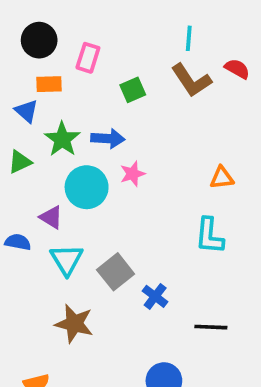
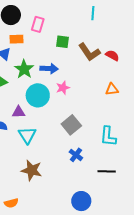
red semicircle: (237, 69) -> (112, 55), moved
brown L-shape: (191, 80) -> (89, 52), moved
green square: (133, 90) -> (62, 42), turned 32
purple triangle: (51, 217) -> (19, 112), turned -32
cyan L-shape: (209, 236) -> (108, 136), moved
gray square: (116, 272) -> (71, 125), moved

